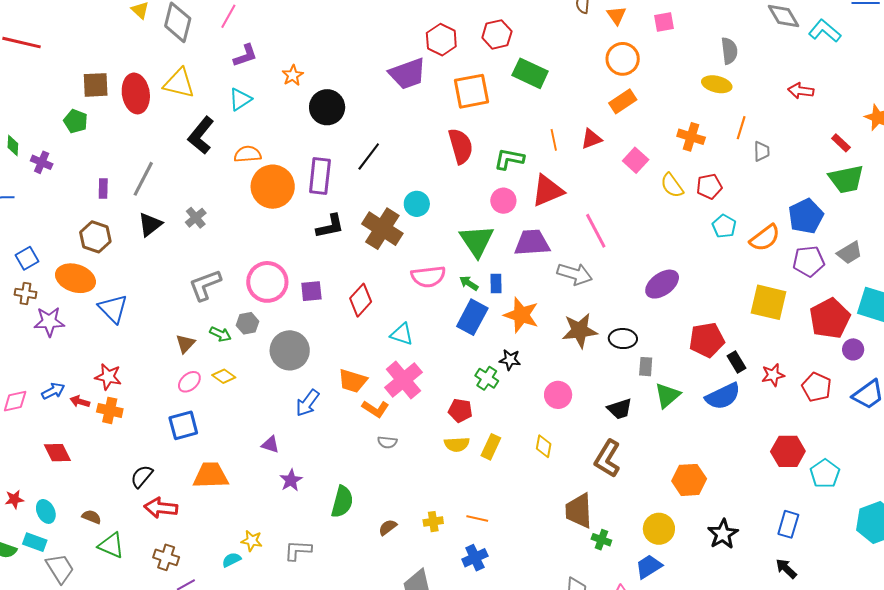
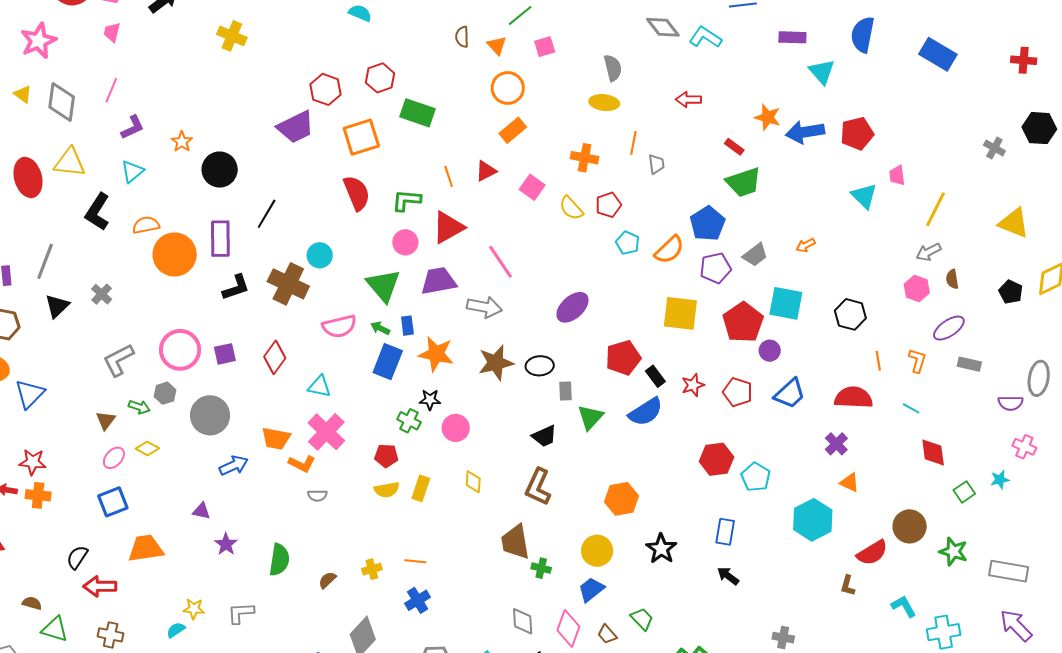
blue triangle: (113, 309) -> (30, 394), turned 36
pink circle: (558, 395) -> (456, 428), moved
blue arrow: (308, 403) -> (234, 465), turned -144

